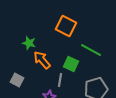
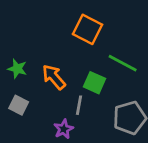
green star: (29, 43) -> (17, 69), moved

